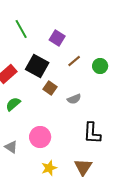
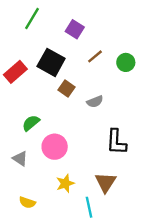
green line: (21, 29) -> (32, 19), turned 60
green semicircle: (13, 104) -> (31, 123), moved

